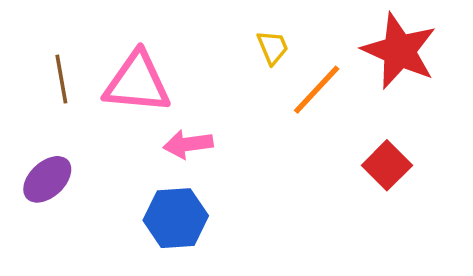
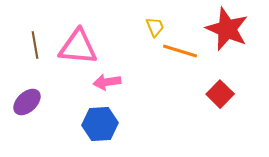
orange line: (317, 90) -> (180, 51), turned 64

